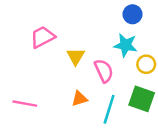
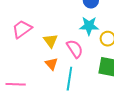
orange triangle: (80, 99) -> (51, 64), moved, turned -48
cyan line: (109, 109) -> (69, 79), moved

